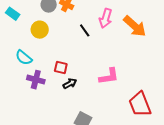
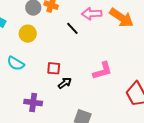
pink arrow: (106, 18) -> (92, 14), turned 78
purple cross: (36, 80) -> (33, 102), moved

